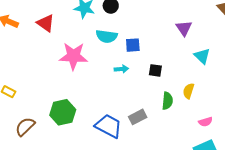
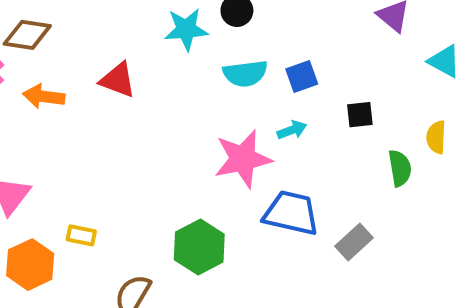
pink star: (73, 56) -> (243, 159), moved
gray rectangle: (138, 117) -> (354, 242), moved
blue trapezoid: (109, 126) -> (291, 213), moved

